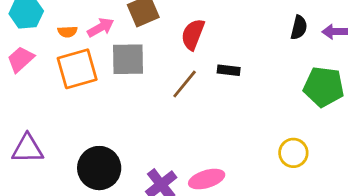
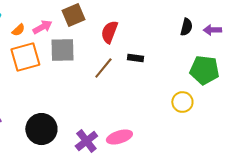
orange semicircle: (67, 32) -> (18, 30), turned -40
yellow circle: (293, 153) -> (182, 102), moved

